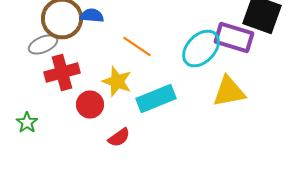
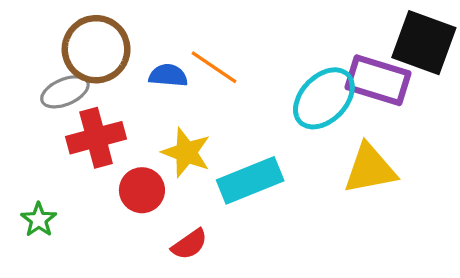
blue semicircle: (92, 16) -> (168, 75), moved
orange line: (137, 46) -> (214, 67), moved

